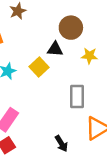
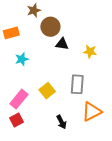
brown circle: (71, 28) -> (50, 27), moved
yellow square: (39, 67) -> (47, 91), moved

